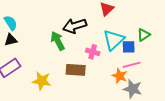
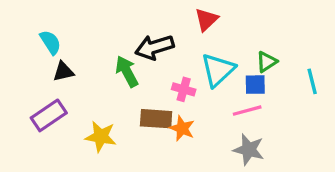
black triangle: (11, 40) -> (63, 72), moved
blue square: (129, 47) -> (255, 85), moved
orange star: (120, 76) -> (182, 128), moved

